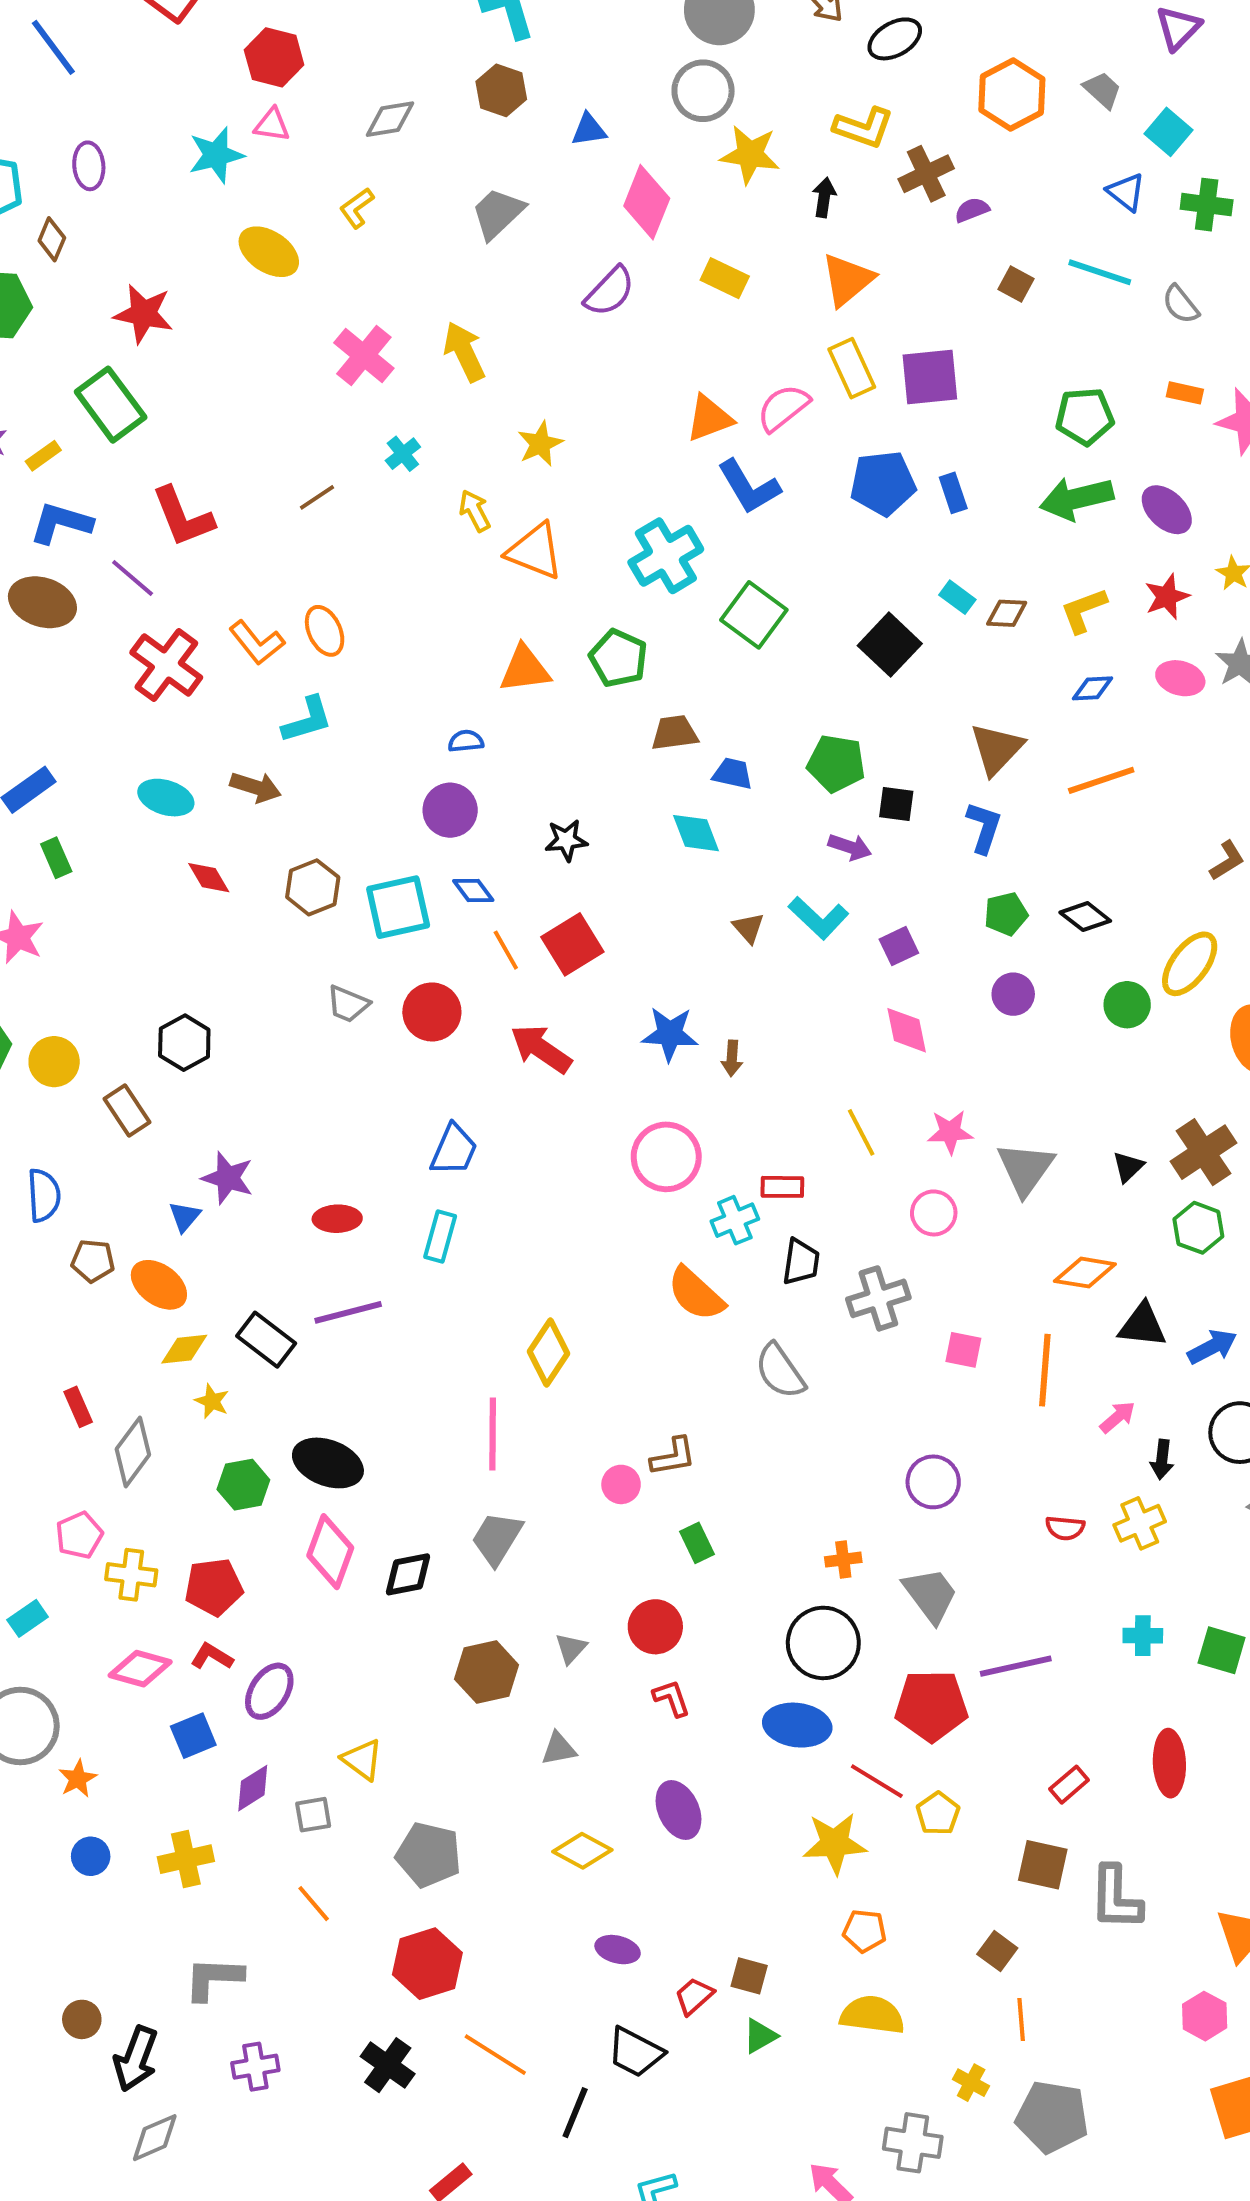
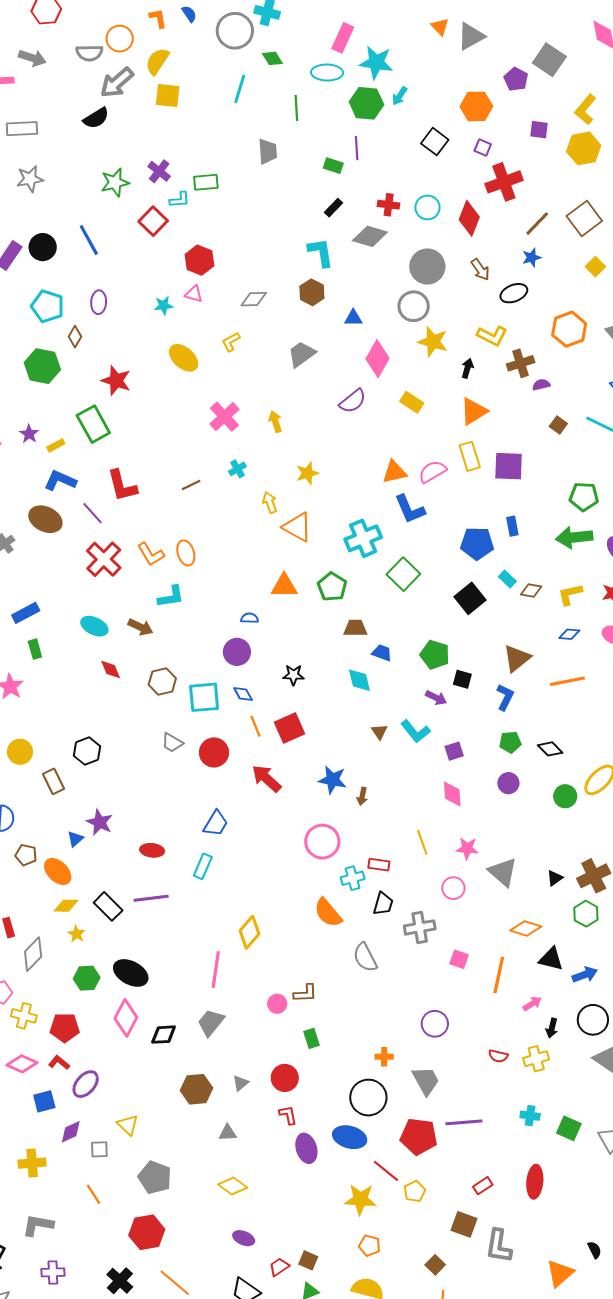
cyan star: (216, 155) -> (164, 305), size x0.7
yellow arrow: (464, 352) -> (275, 422), size x0.7
blue pentagon: (883, 483) -> (477, 543), moved
gray triangle: (1025, 1169) -> (503, 872), turned -32
purple ellipse: (678, 1810) -> (306, 1148), moved

